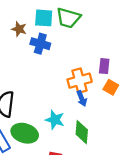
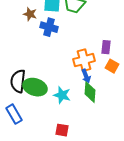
green diamond: (82, 132) -> (90, 92), moved
green ellipse: (25, 133) -> (35, 87), moved

